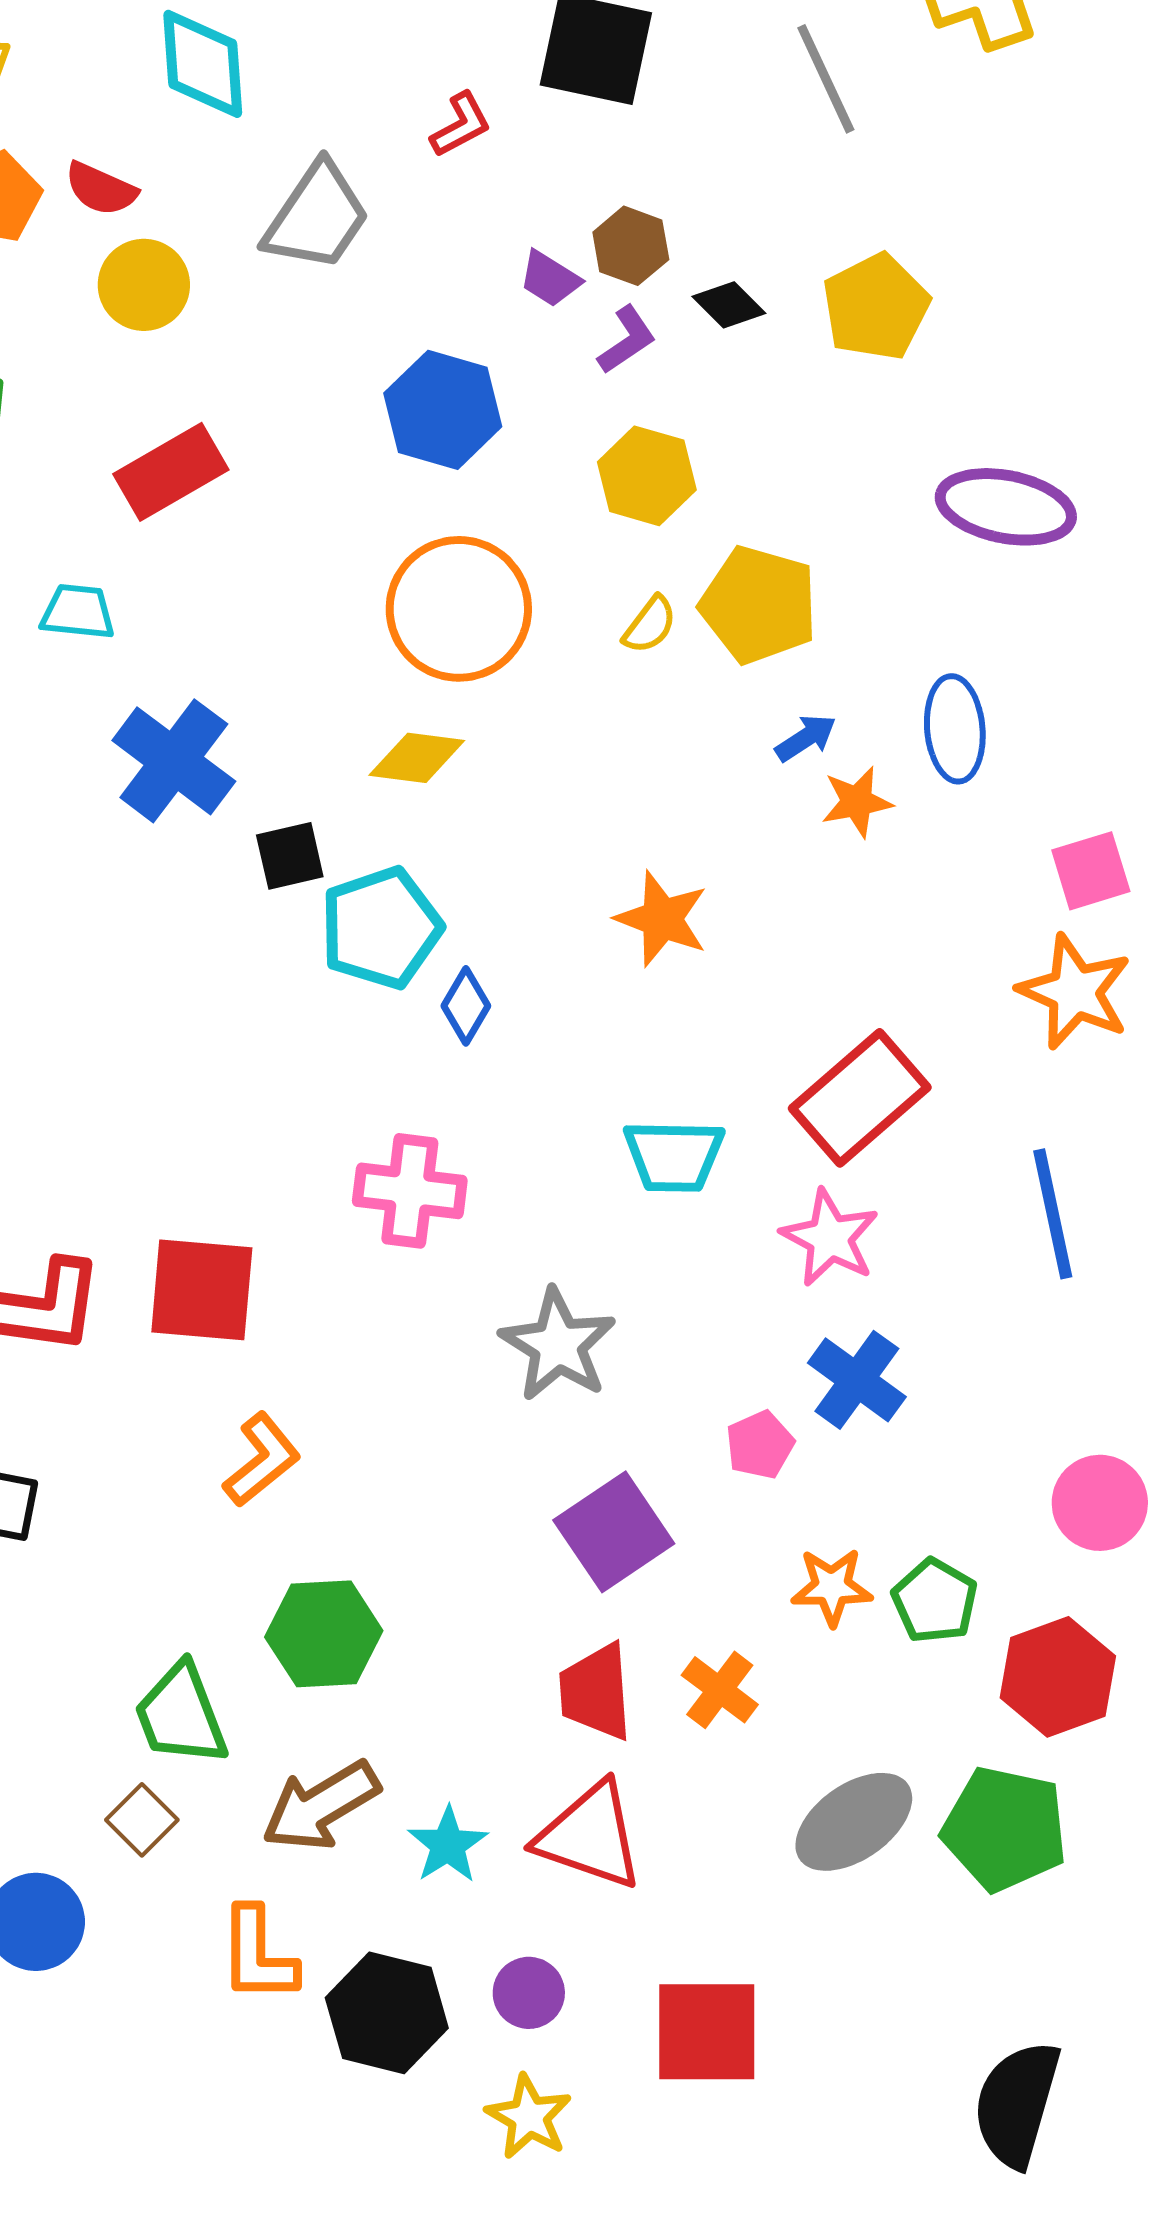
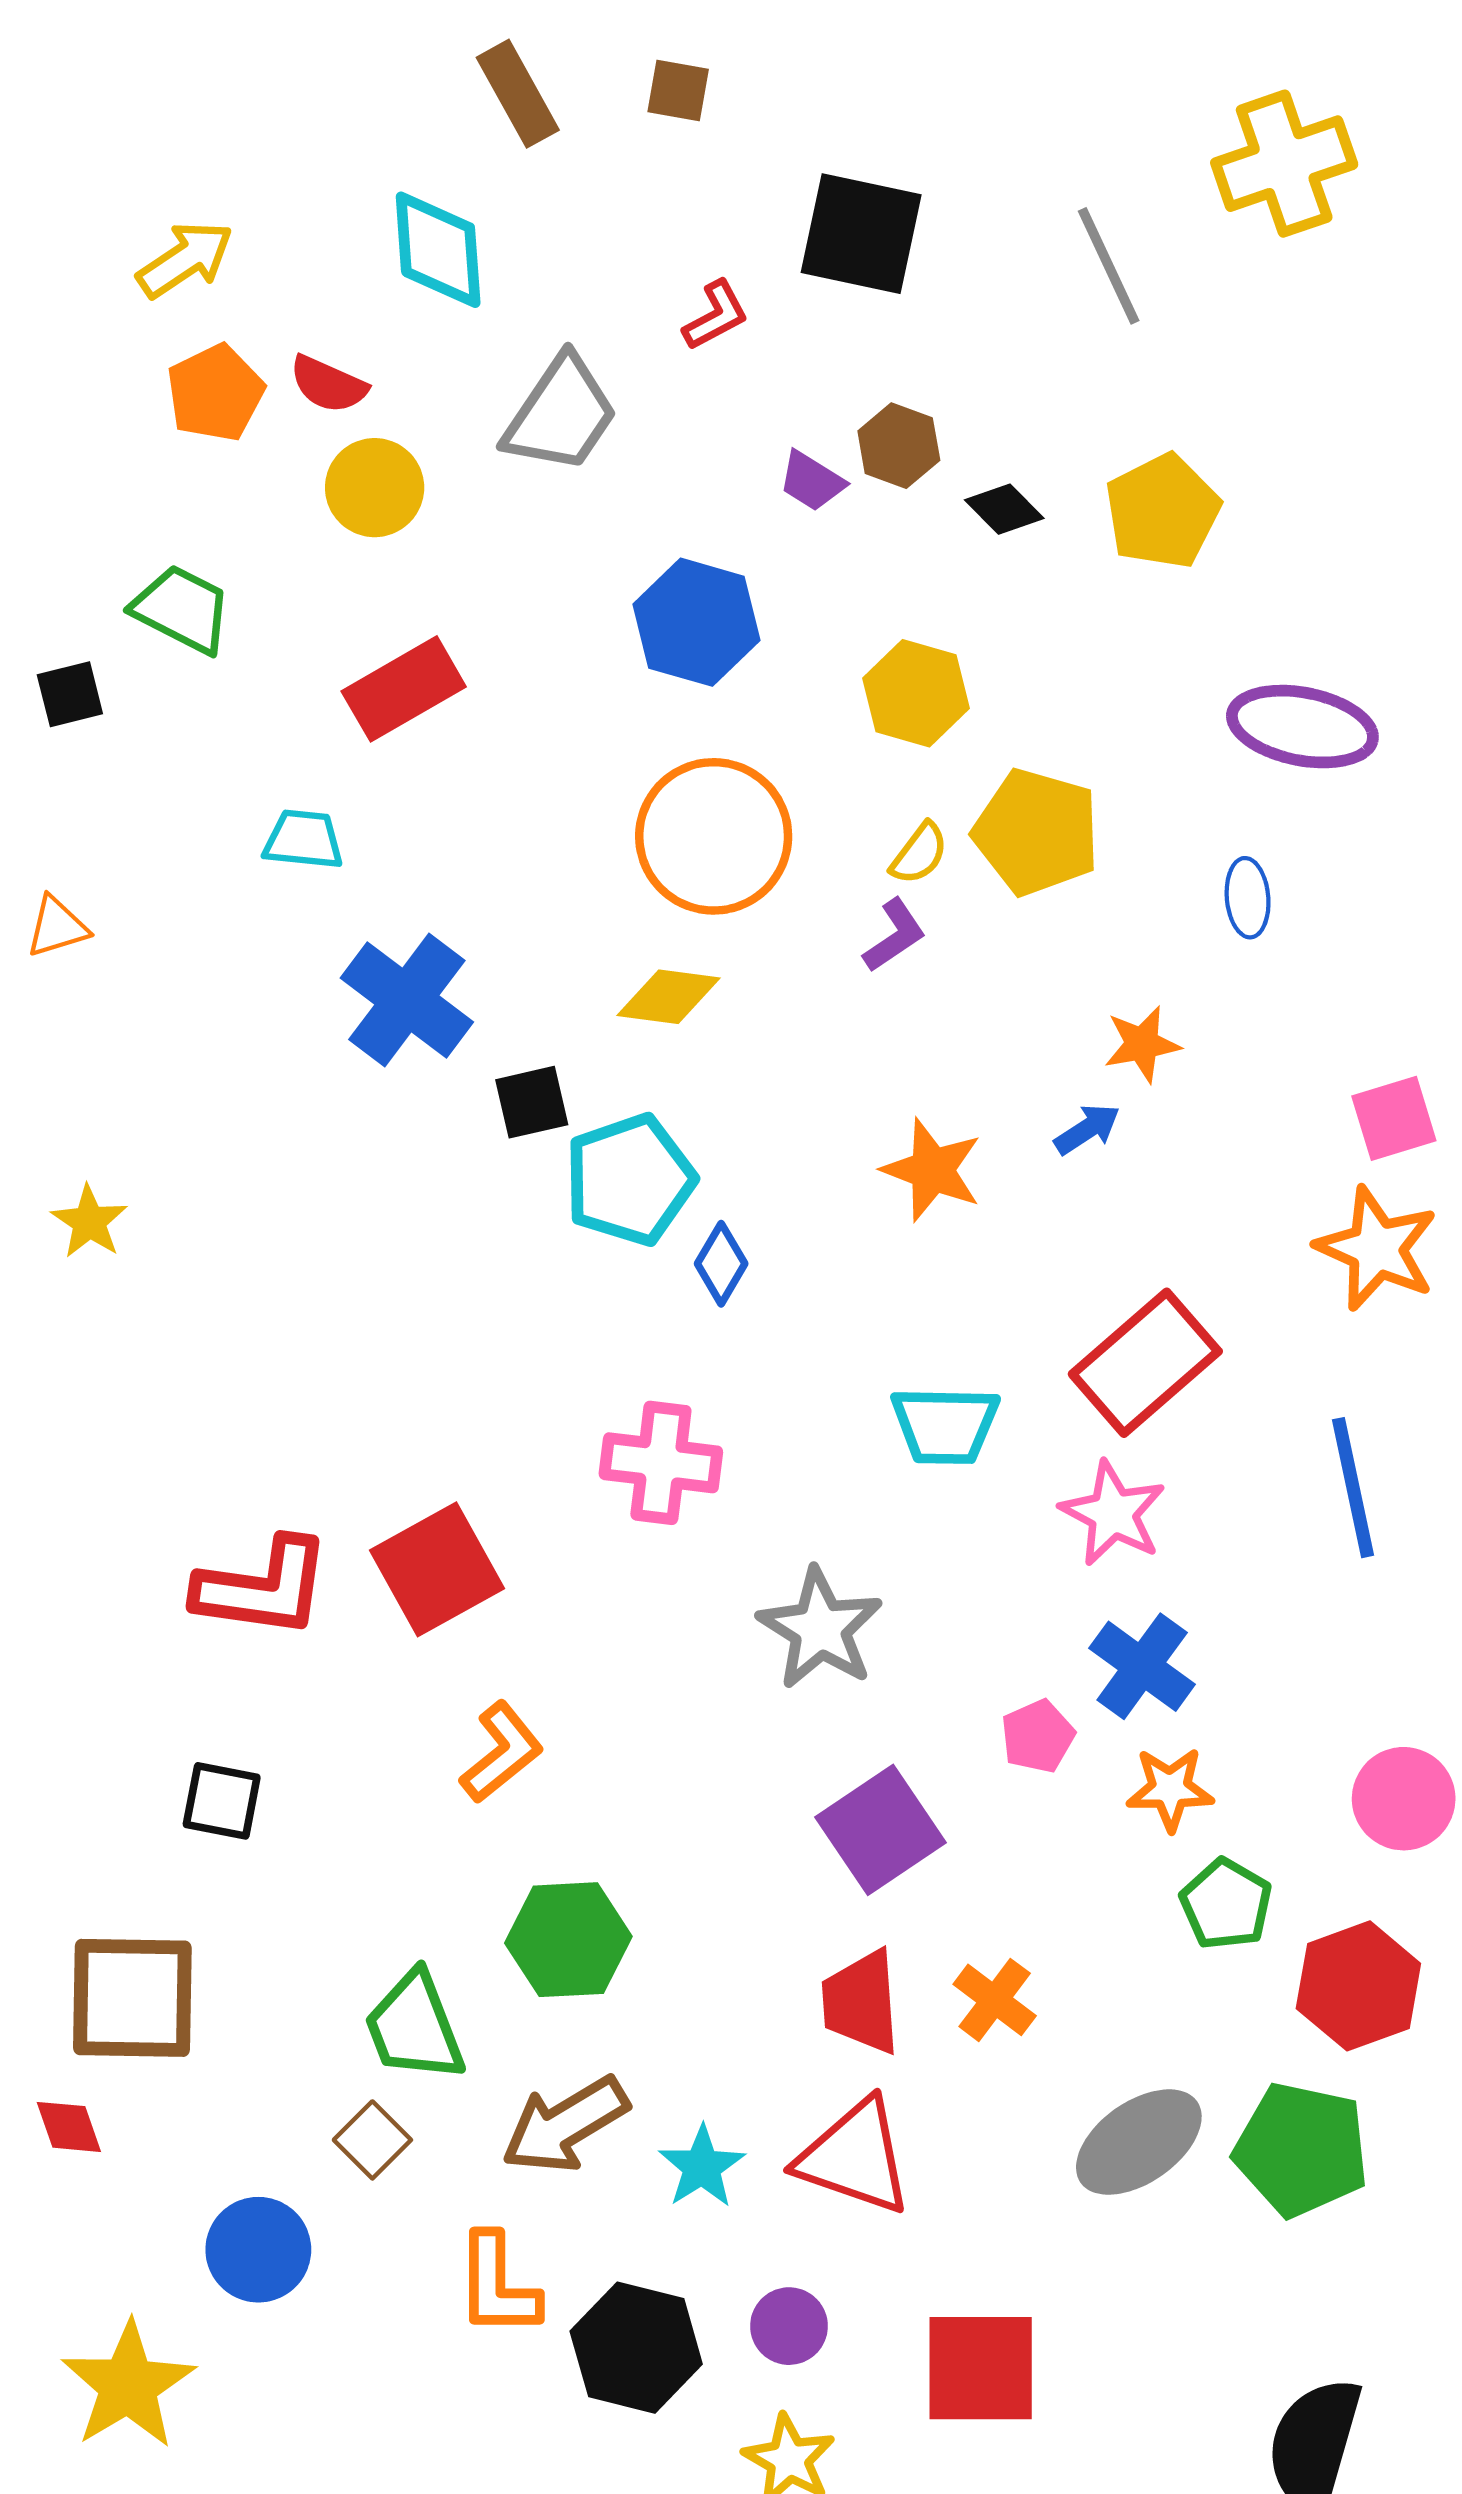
purple L-shape: (627, 340) -> (894, 935), moved
blue ellipse: (955, 729) -> (1248, 898), moved, size x0.7
blue arrow: (806, 738) -> (1087, 1129), moved
red square: (202, 1290) -> (437, 1569), turned -34
orange star: (832, 1587) -> (1170, 1789), moved

